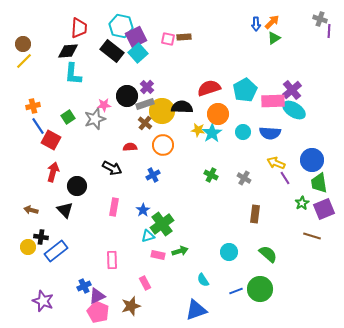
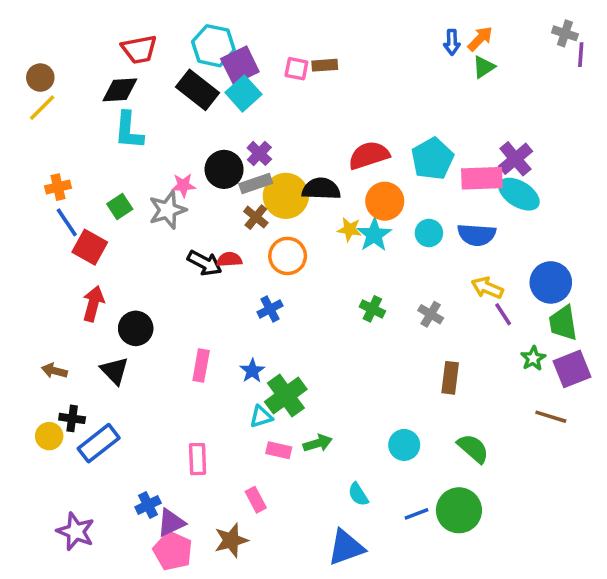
red trapezoid: (79, 28) -> (139, 49), turned 75
black arrow: (112, 168) -> (205, 263), moved

